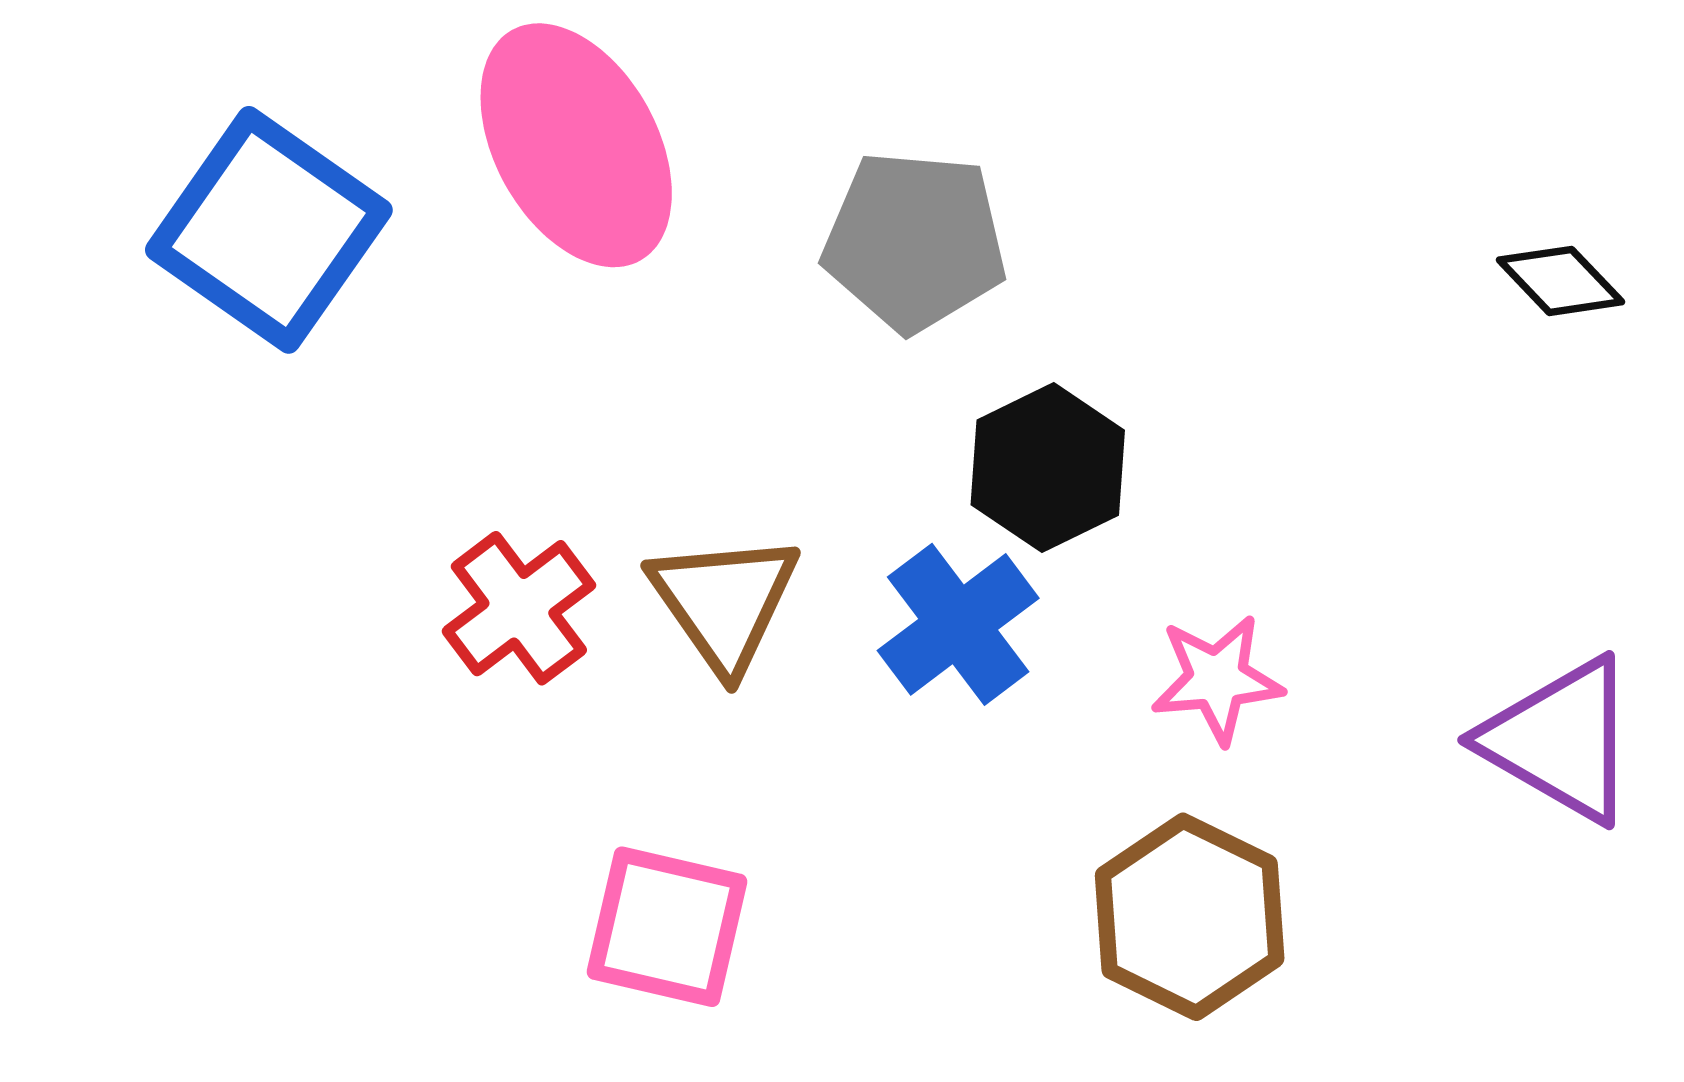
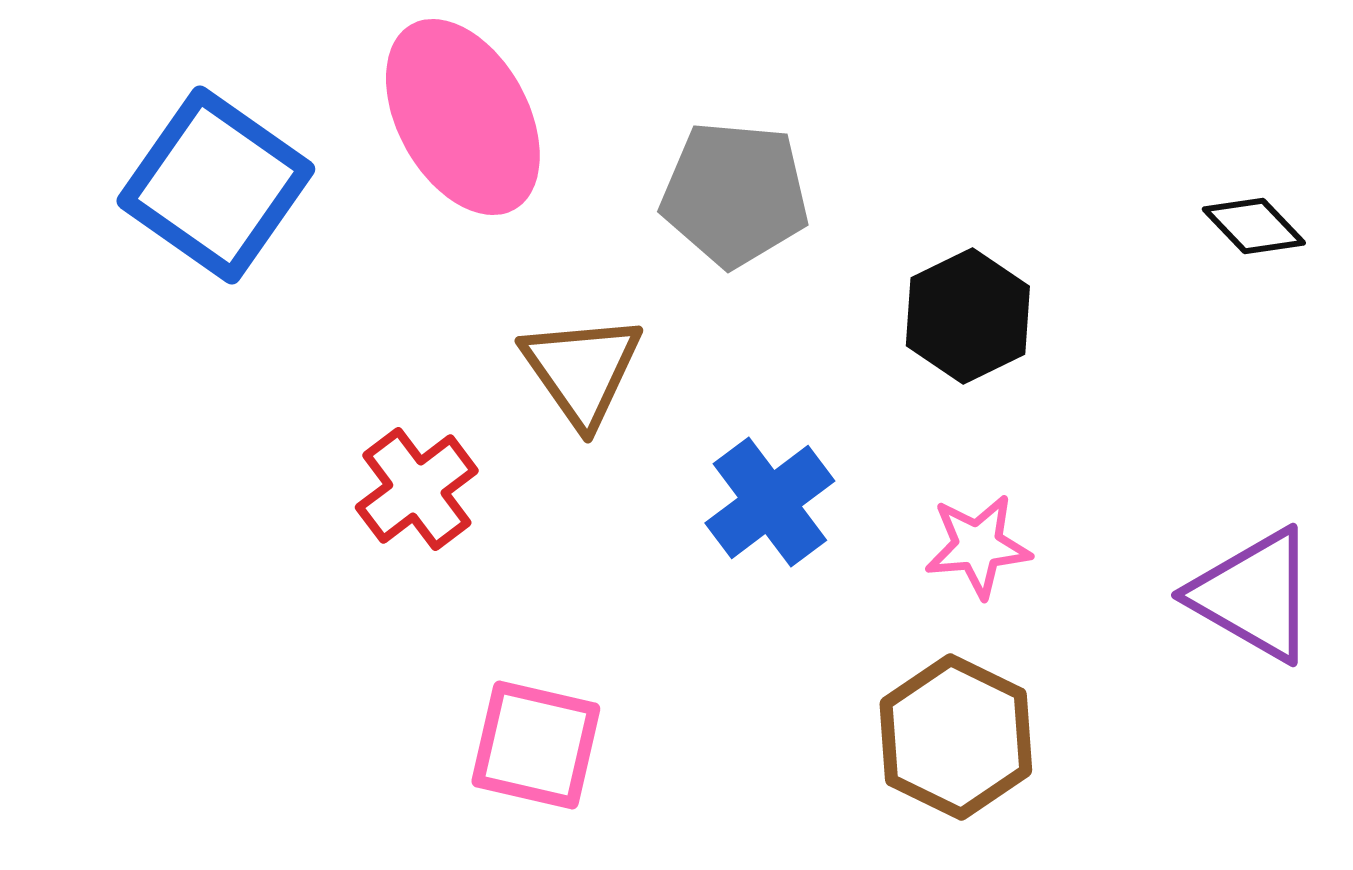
black hexagon: (1048, 468) -> (968, 316), moved
brown triangle: (724, 602) -> (582, 370), moved

